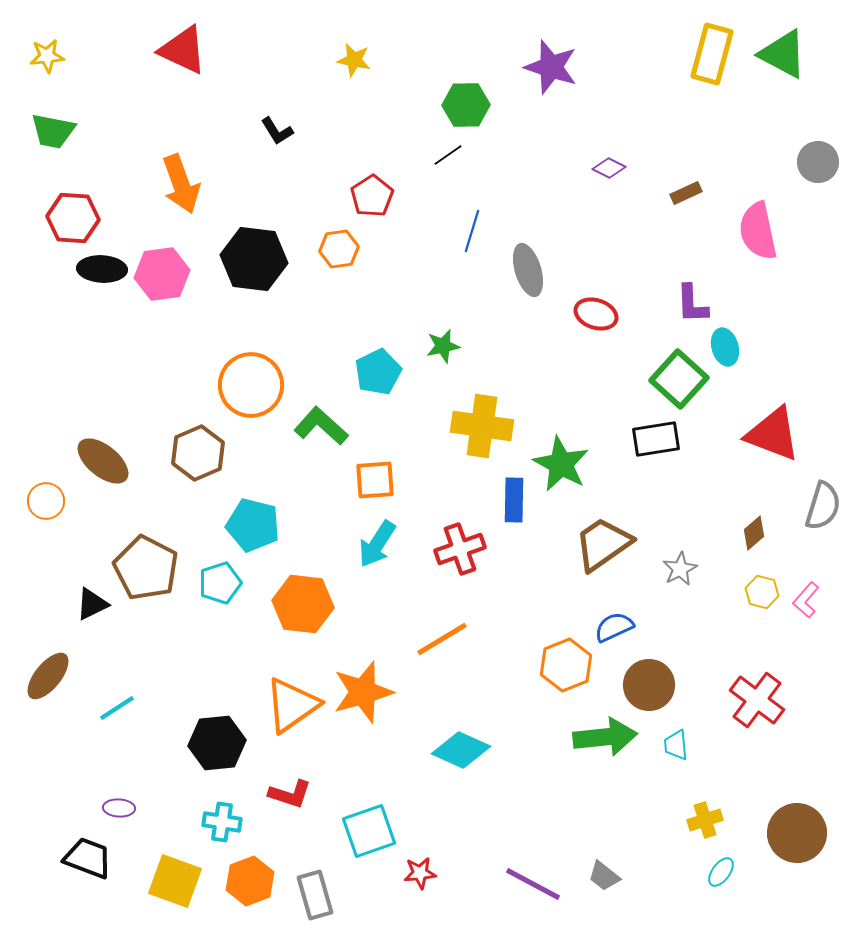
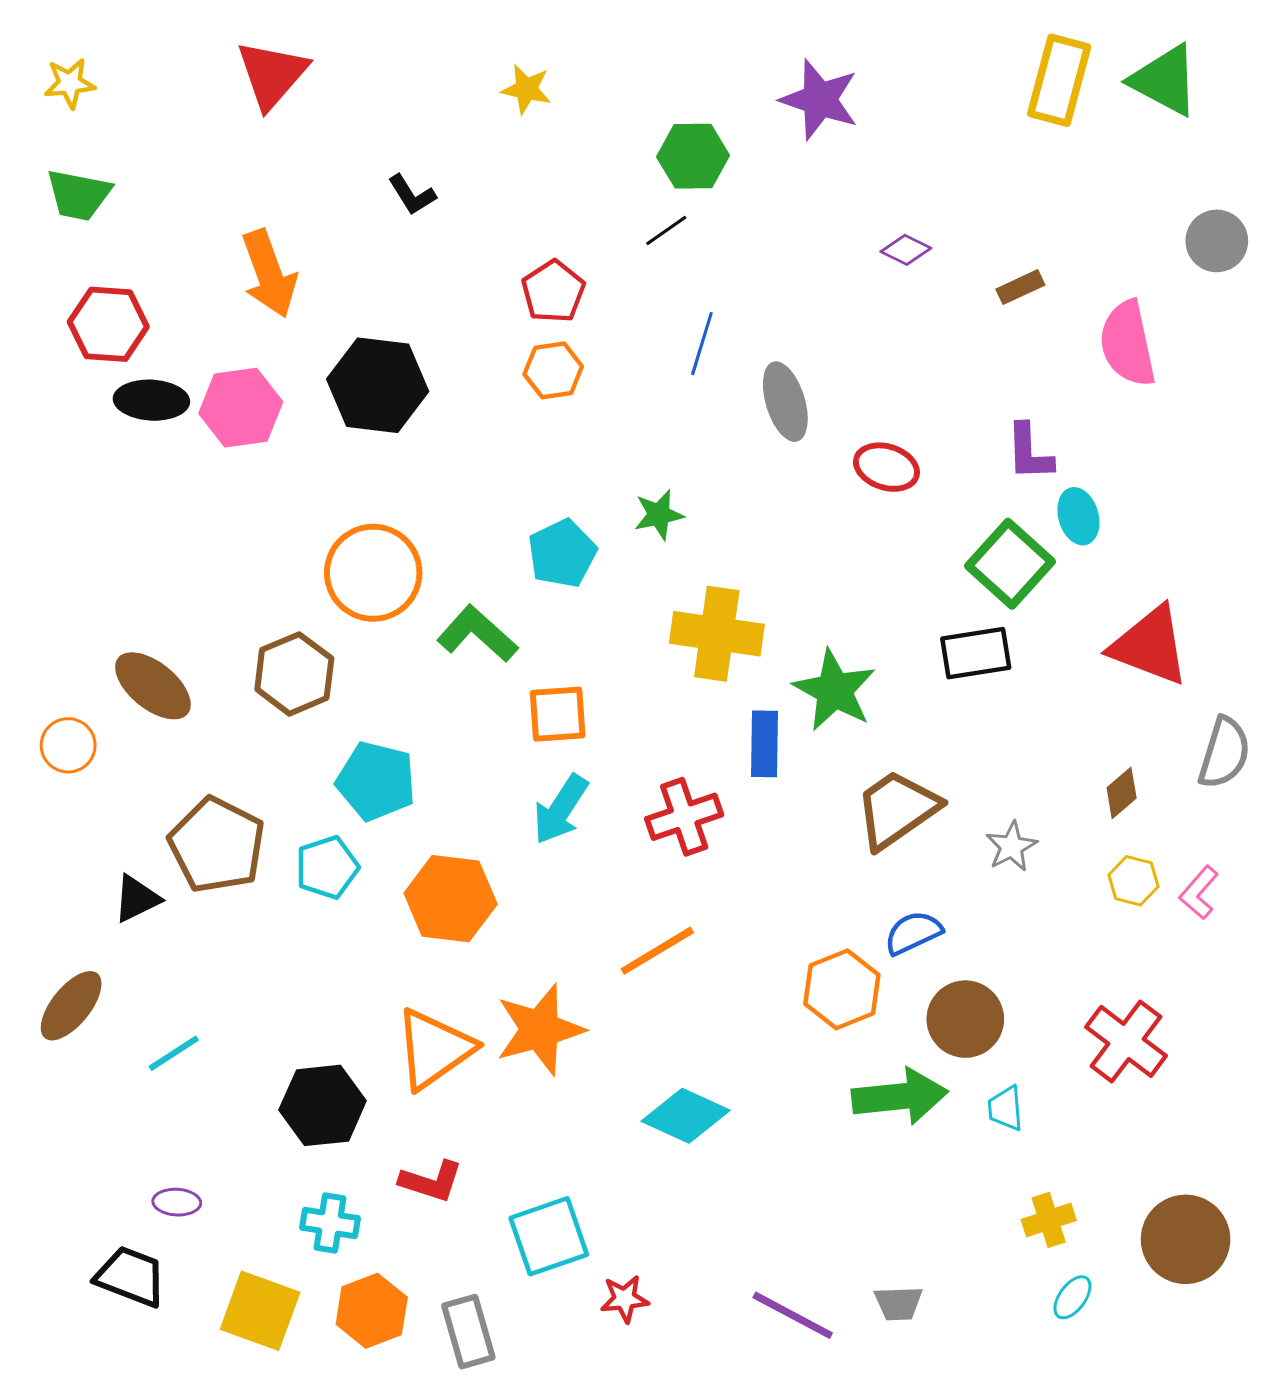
red triangle: (183, 50) -> (272, 74), turned 46
orange hexagon: (339, 249) -> (553, 370), moved
gray trapezoid: (604, 876) -> (898, 1303), turned -40

